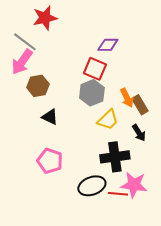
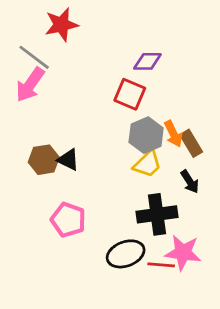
brown hexagon: (38, 86) -> (44, 160), moved
gray hexagon: (92, 93) -> (146, 135), moved

